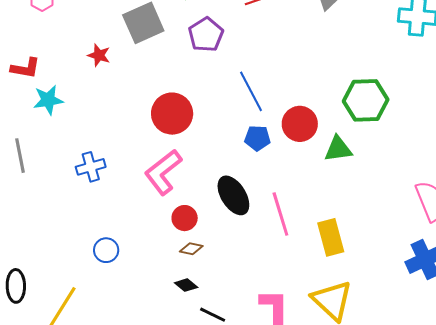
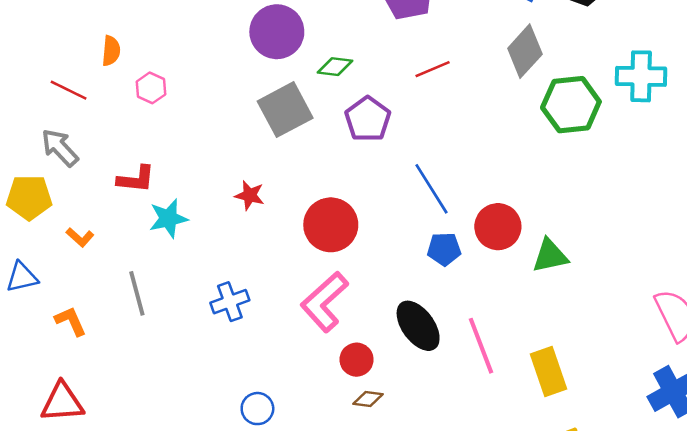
red star: (99, 55) -> (250, 195), moved
green hexagon: (366, 100) -> (571, 105), moved

